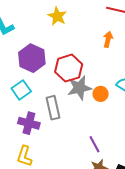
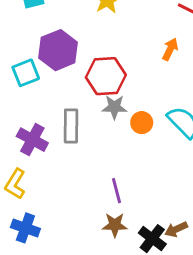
gray star: (79, 88) -> (114, 107), size x0.7
cyan square: (21, 90) -> (26, 73), moved

